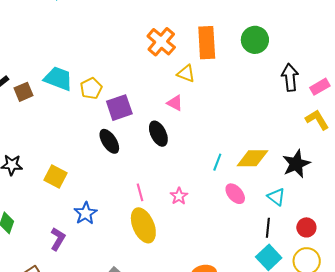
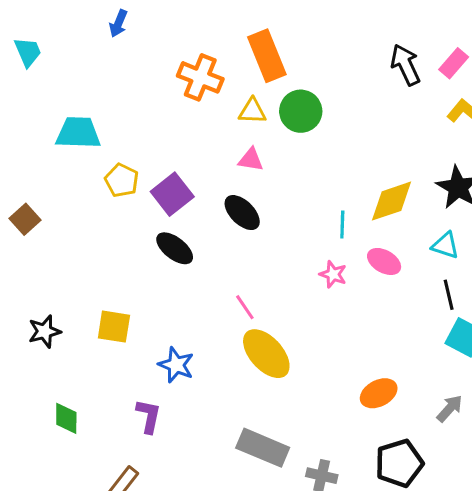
green circle: (255, 40) -> (301, 111), moved
cyan trapezoid: (58, 79) -> (78, 133), moved
pink star: (179, 196) -> (333, 274), moved

